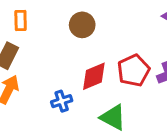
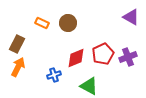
orange rectangle: (21, 20) -> (42, 23), moved, turned -64

